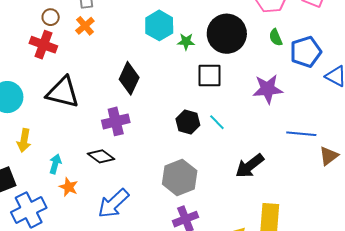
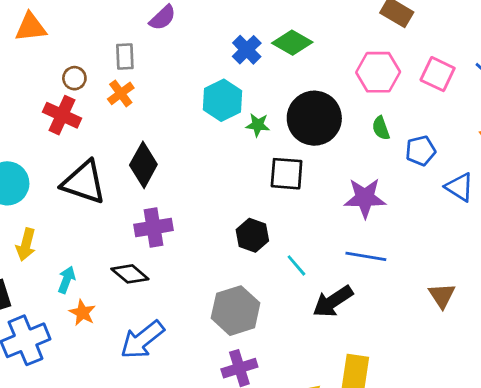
blue pentagon: (306, 52) -> (421, 151), size x0.7
black diamond: (129, 78) -> (143, 165), moved
cyan line: (217, 122) -> (296, 265), moved
blue line: (301, 134) -> (366, 256), moved
brown triangle: (329, 156) -> (442, 296), turned -30

